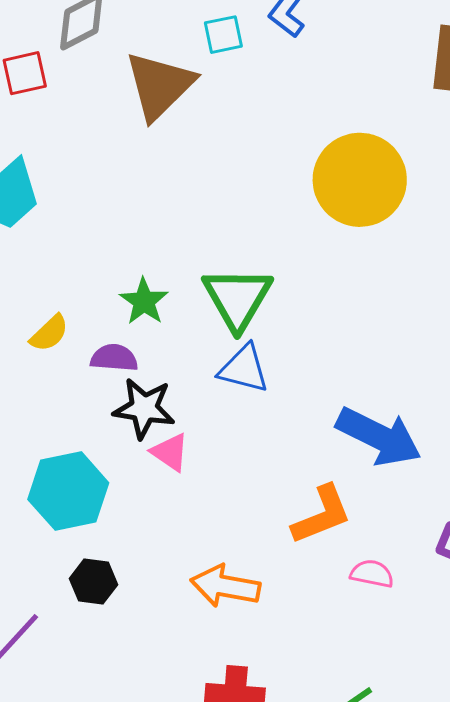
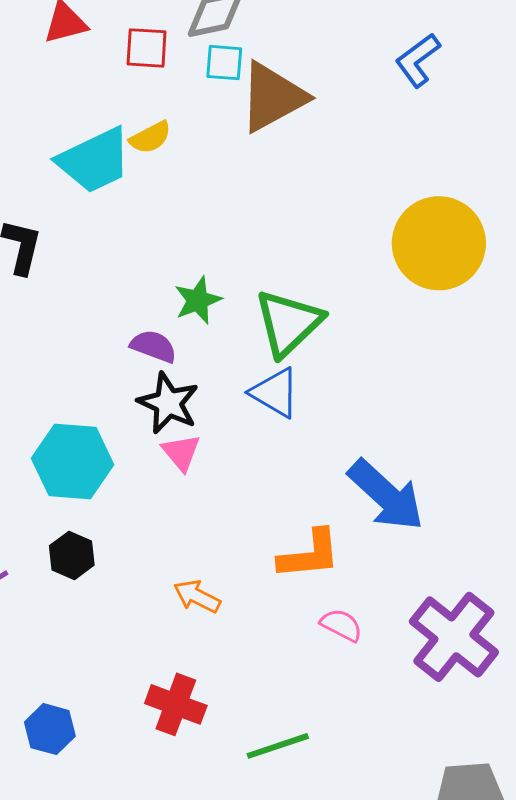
cyan square: (223, 35) -> (224, 63), moved
yellow semicircle: (49, 333) -> (150, 137), moved
orange arrow: (225, 586) -> (197, 596), size x0.7

